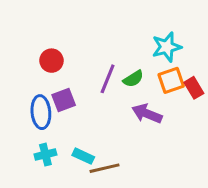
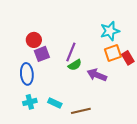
green semicircle: (133, 79) -> (75, 65), moved
purple square: (64, 100) -> (42, 54), moved
brown line: (105, 168) -> (81, 111), moved

